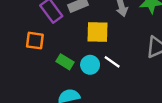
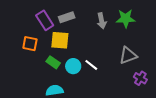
yellow square: (97, 32) -> (60, 40), moved

